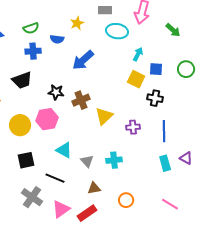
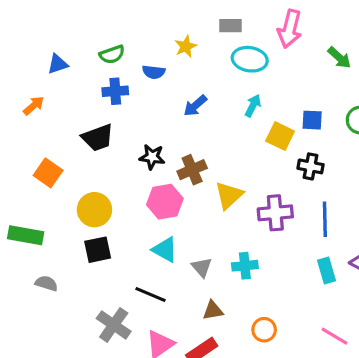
cyan arrow: (138, 54) -> (253, 106), moved
blue arrow: (83, 60) -> (195, 106), size x0.7
pink hexagon: (47, 119) -> (165, 202), moved
purple cross: (133, 127) -> (275, 213), size x1.5
black square: (26, 160) -> (98, 250), moved

